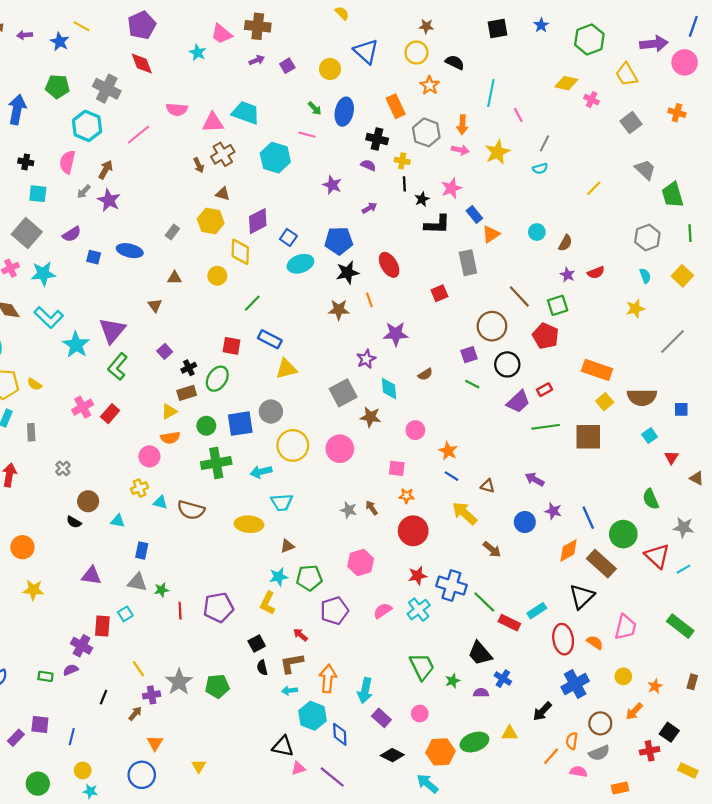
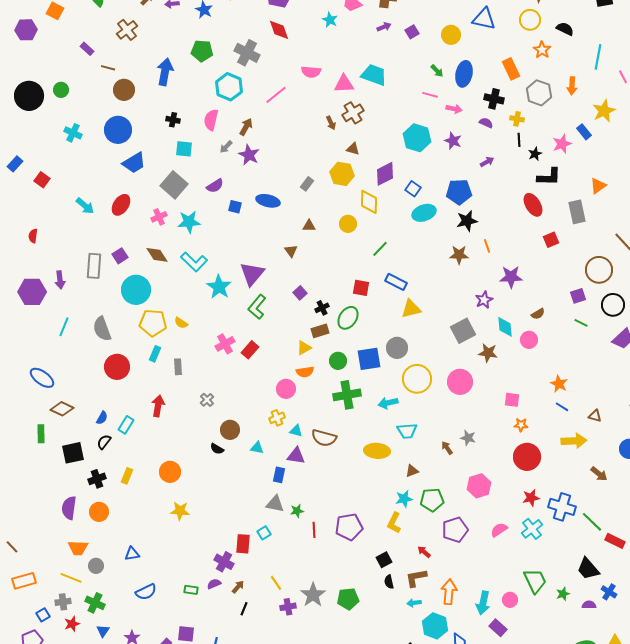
blue triangle: (366, 51) -> (484, 19), turned -30
pink arrow: (460, 150) -> (454, 109), moved
cyan hexagon: (275, 158) -> (417, 138), moved
blue rectangle: (474, 215) -> (584, 132), moved
red ellipse: (389, 265) -> (533, 205), moved
pink circle: (415, 430) -> (529, 340), moved
brown arrow: (372, 508) -> (447, 448), moved
yellow arrow: (465, 513) -> (574, 441), turned 135
purple triangle: (91, 576) -> (296, 456), moved
brown arrow: (135, 714) -> (238, 587), moved
pink circle: (420, 714) -> (510, 600), moved

